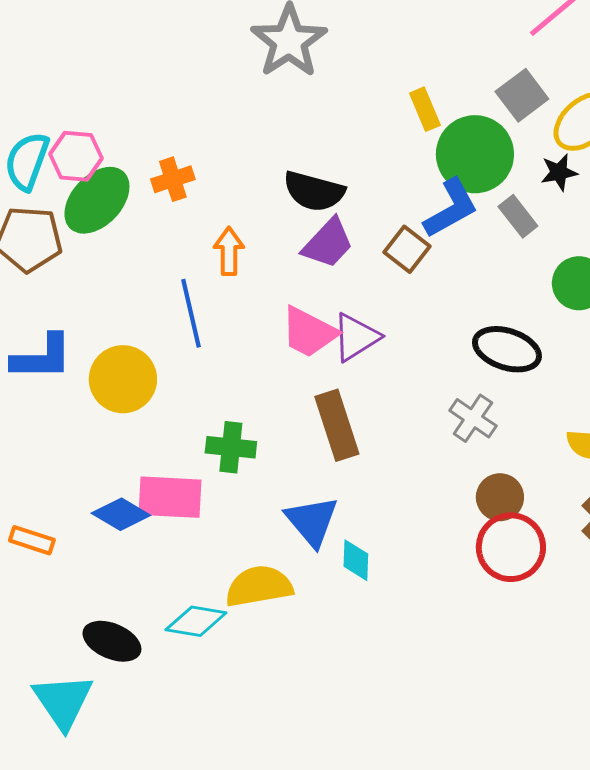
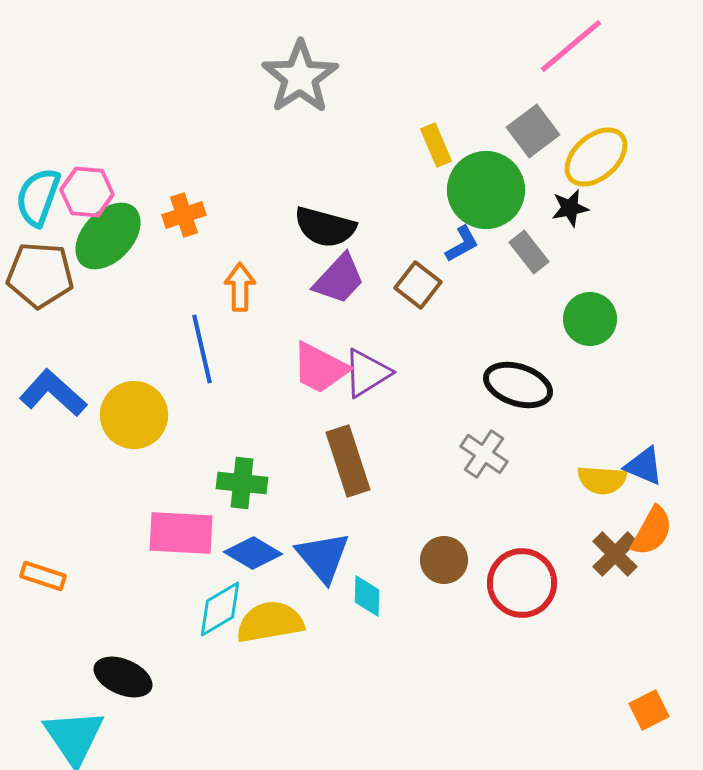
blue L-shape: (451, 208) -> (462, 244), size x0.6
blue L-shape: (42, 357) -> (53, 393), turned -138
brown circle: (500, 497) -> (444, 560), moved
blue diamond: (121, 514) -> (253, 553), moved
cyan diamond: (196, 621) -> (220, 609), moved, turned -40

